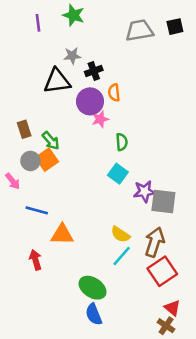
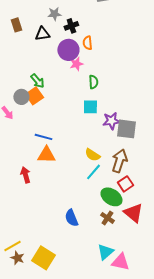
black triangle: (57, 81) -> (42, 34), size x0.7
brown rectangle: (24, 129) -> (16, 25), moved
cyan square: (118, 174) -> (90, 107), turned -35
blue line: (37, 210) -> (43, 137), moved
red square: (162, 271) -> (125, 184), size x0.7
green ellipse: (93, 288) -> (111, 197), moved
red triangle: (172, 308) -> (133, 213), size x1.5
brown cross: (166, 326) -> (107, 218), moved

